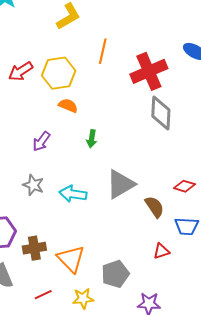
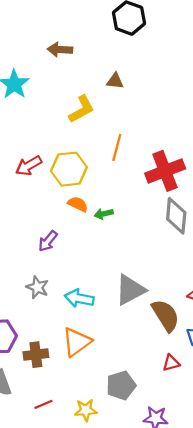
green arrow: (92, 139) -> (104, 214), moved, turned 66
brown semicircle: (154, 207) -> (166, 315), size x1.4
orange triangle: (71, 259) -> (77, 342), moved, turned 36

